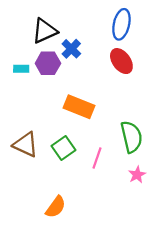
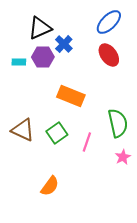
blue ellipse: (121, 24) -> (109, 22), turned 32

